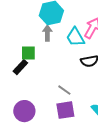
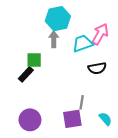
cyan trapezoid: (75, 37) -> (83, 43), turned 100
gray line: (64, 90) -> (82, 102), moved, turned 64

